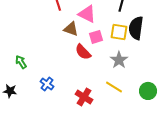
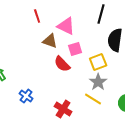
yellow square: (119, 32) -> (98, 62), moved, turned -30
gray star: (119, 60) -> (98, 82), moved

